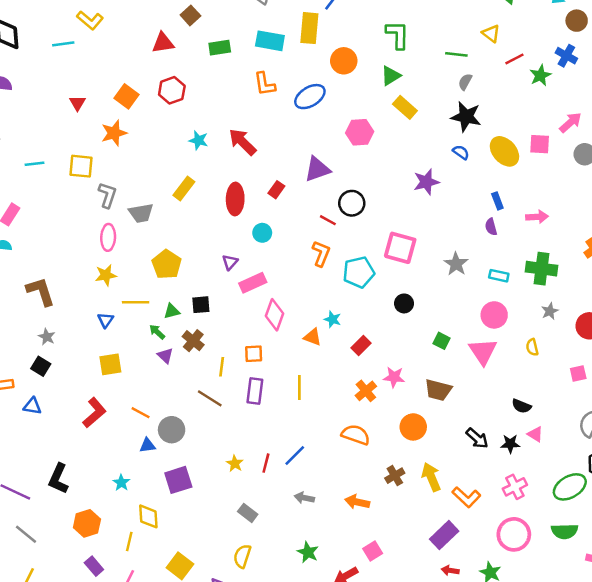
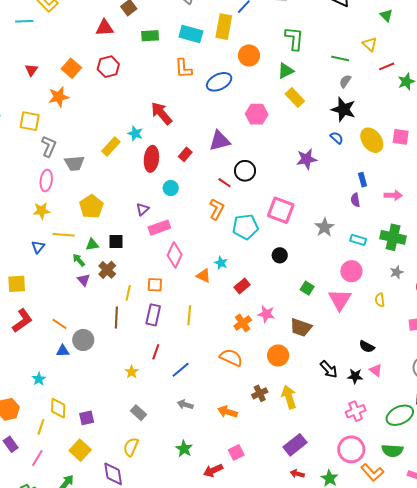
cyan star: (199, 140) -> (135, 134), moved
yellow square: (110, 364) -> (17, 284), moved
brown line: (210, 398) -> (116, 318), turned 55
red line: (266, 463) -> (156, 352), moved
purple square: (178, 480) -> (87, 418), moved, size x0.7
orange L-shape: (466, 497) -> (372, 472), moved

